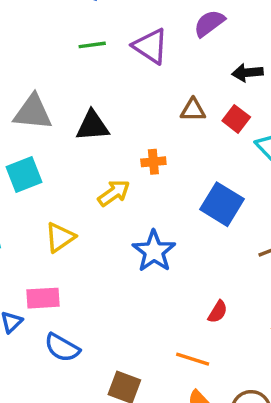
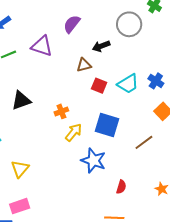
brown triangle: (193, 110) -> (84, 65), moved
red square: (236, 119) -> (99, 86), moved
yellow arrow: (114, 193) -> (74, 132), moved
blue star: (154, 251) -> (93, 161), moved

